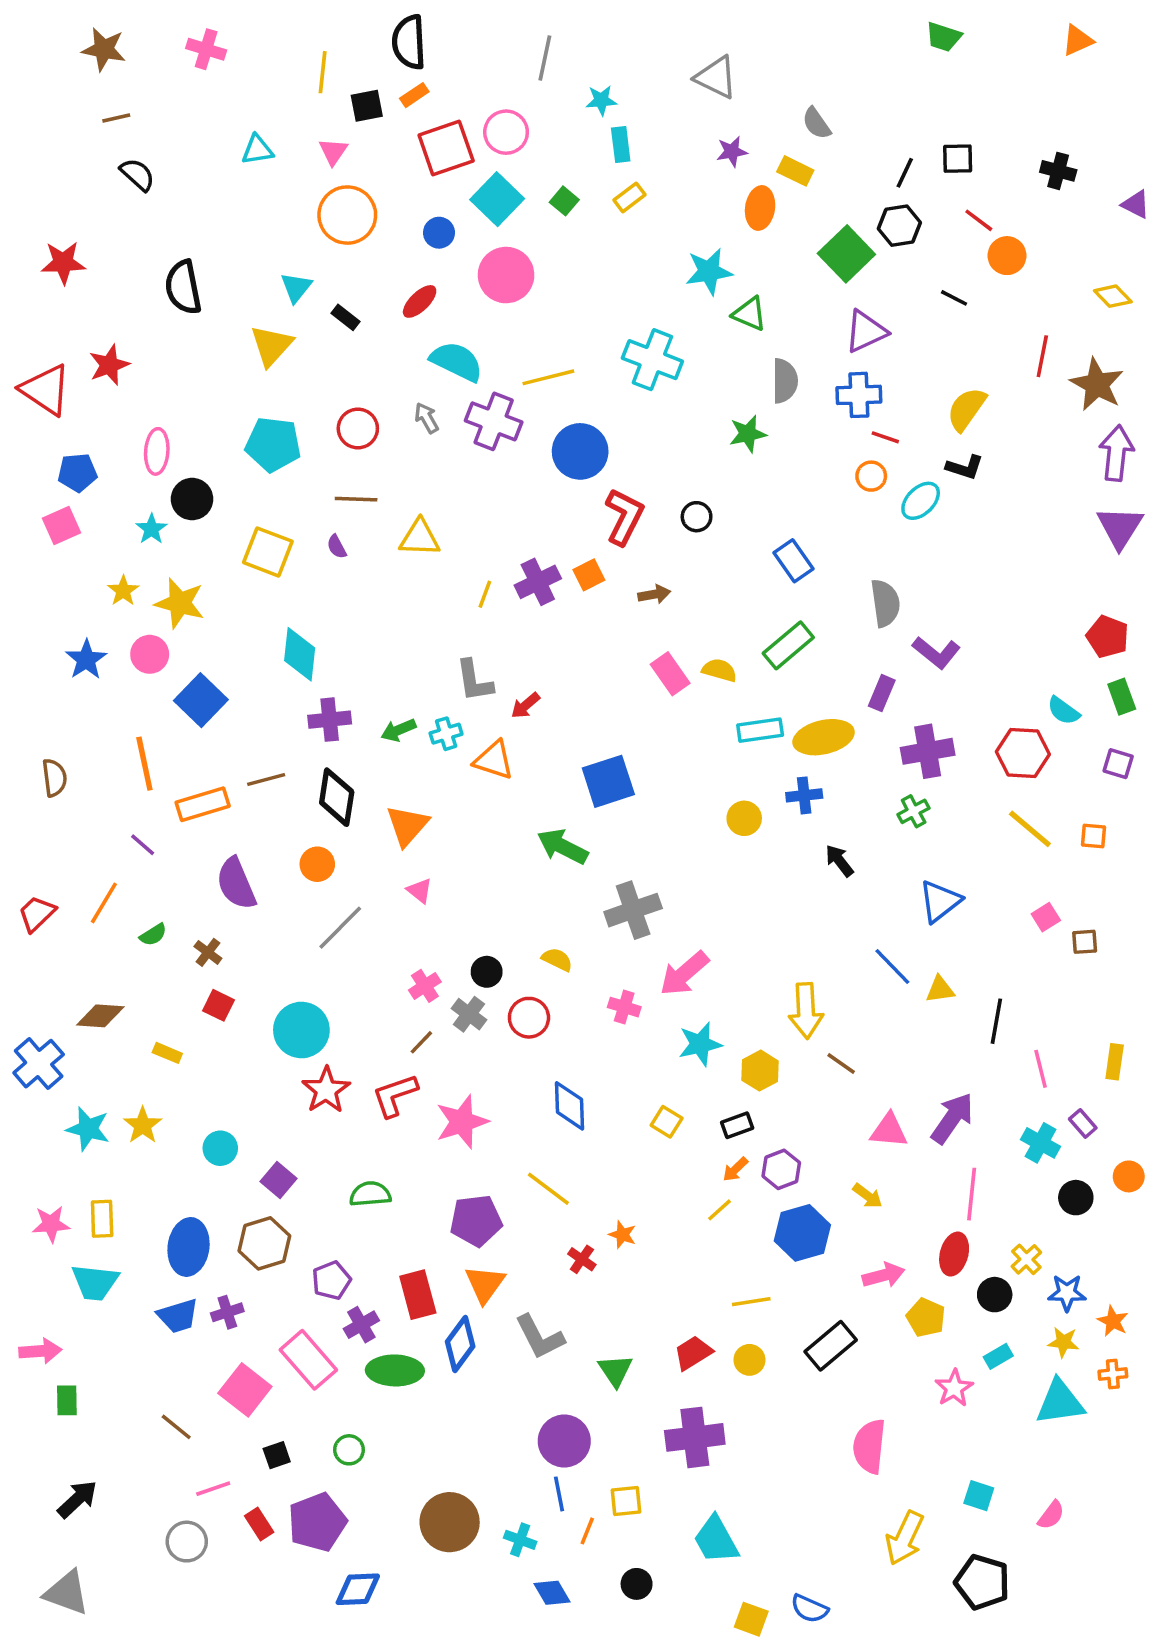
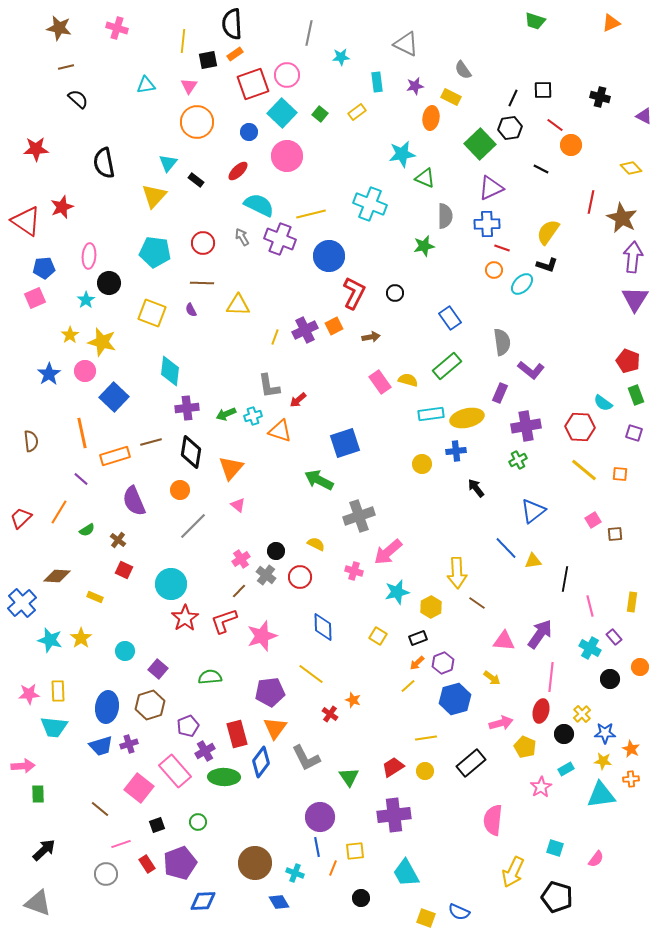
cyan rectangle: (621, 144) -> (377, 82), moved
blue diamond: (552, 1593) -> (279, 902), moved

